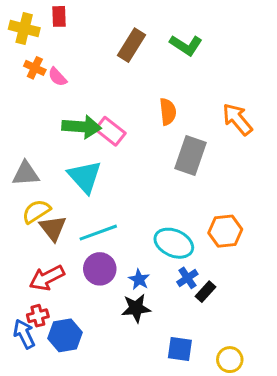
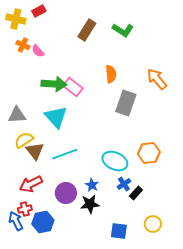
red rectangle: (59, 16) -> (39, 11), turned 64
purple circle: (100, 269) -> (66, 193), moved
yellow circle: (230, 360) -> (153, 224), moved

